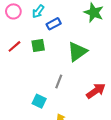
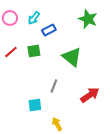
green triangle: (77, 52) -> (72, 57), turned -45
cyan square: (39, 101) -> (35, 105), turned -32

